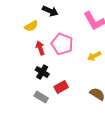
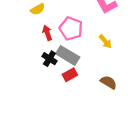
yellow arrow: (94, 56) -> (105, 41), turned -104
gray rectangle: (41, 97) -> (68, 55), moved, size x1.5

